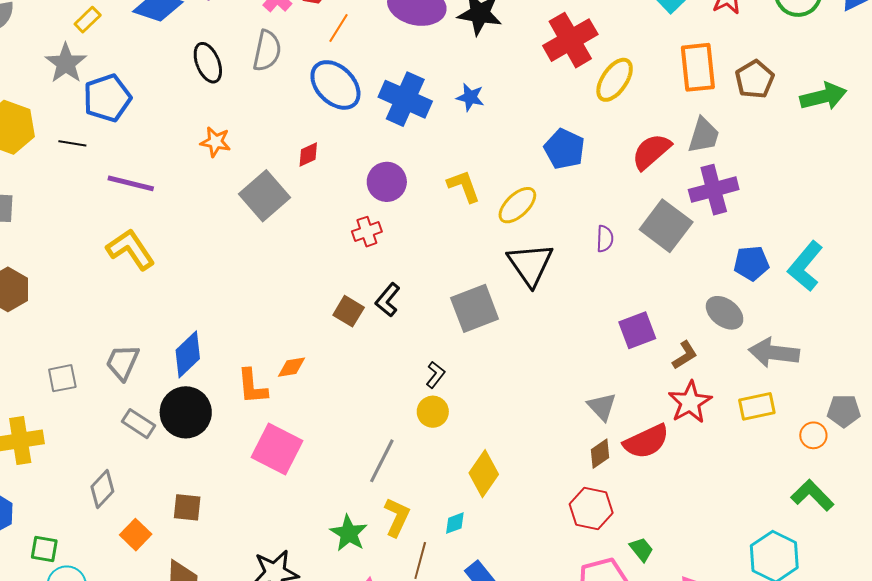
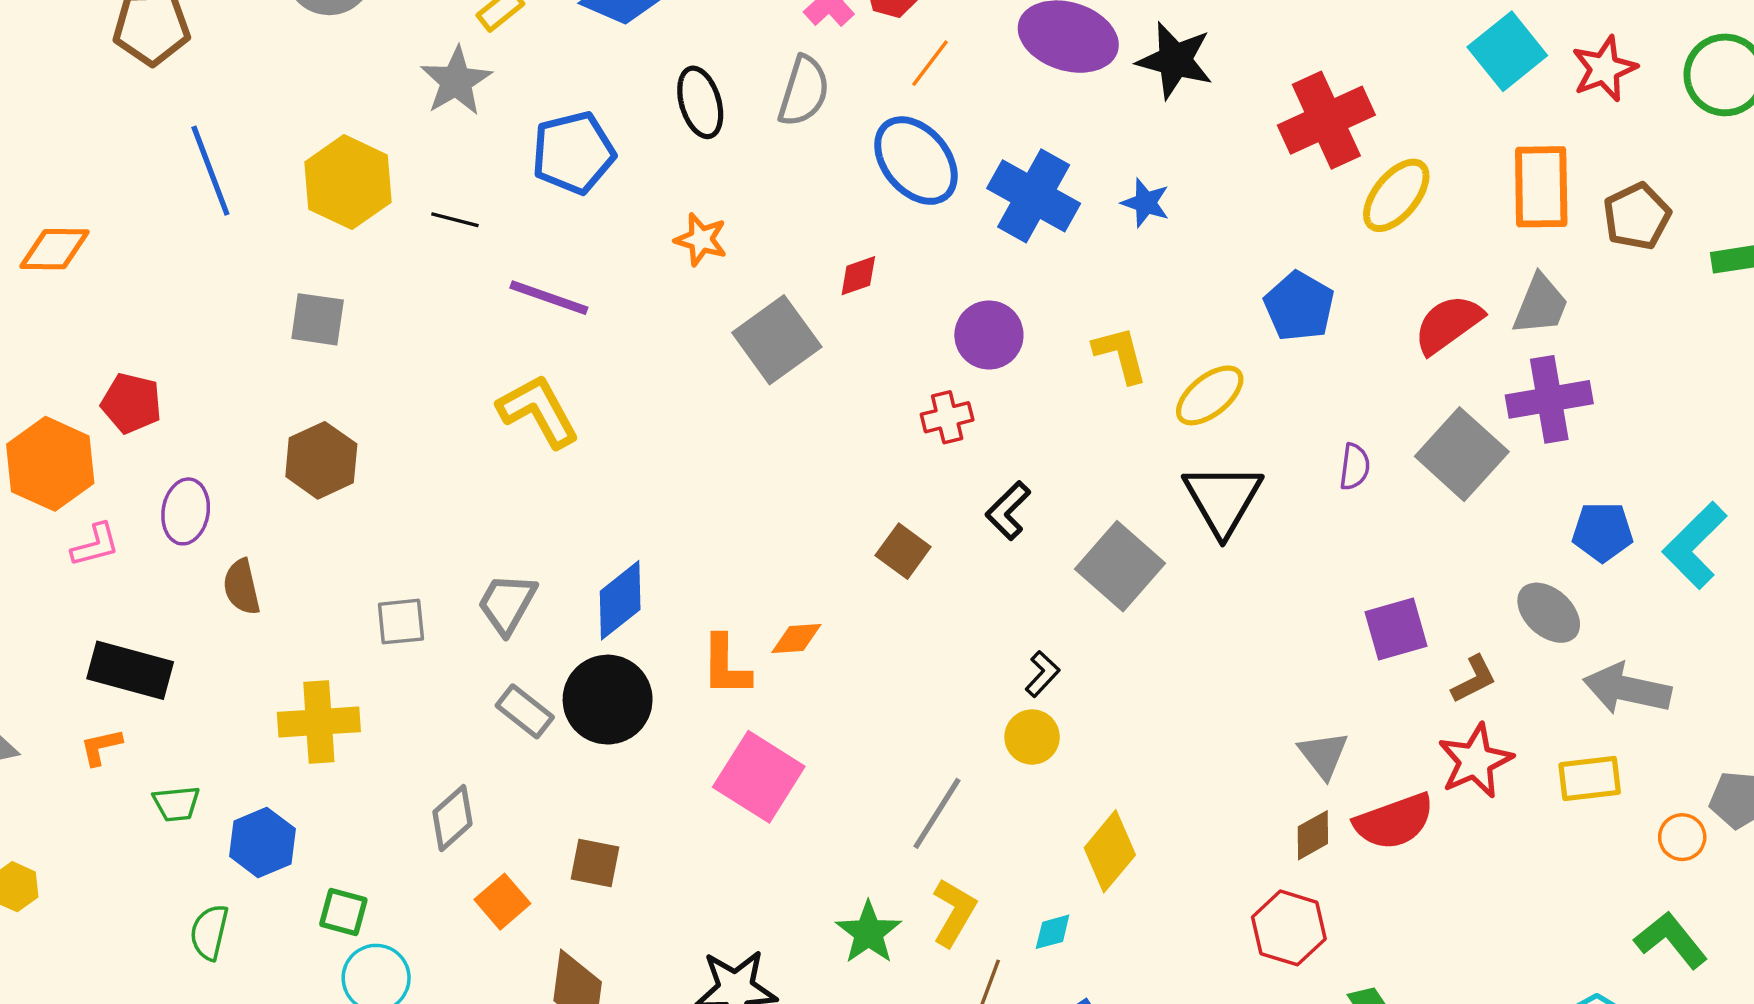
blue pentagon: (107, 98) -> (573, 153), moved
black L-shape: (388, 300) -> (1008, 511), moved
gray square: (475, 308) -> (1120, 566), turned -33

